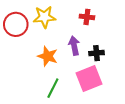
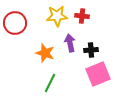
yellow star: (44, 17) -> (57, 16), moved
pink square: (89, 79) -> (98, 74), moved

